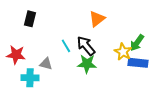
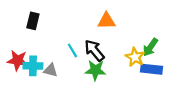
orange triangle: (97, 19) -> (106, 21), turned 36
cyan cross: (30, 78) -> (33, 66), moved

